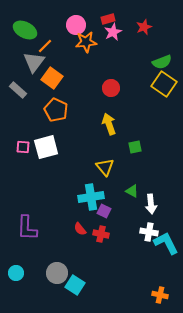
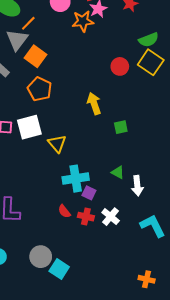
orange star: (86, 42) -> (83, 21), moved
red circle: (111, 88) -> (120, 66), moved
yellow triangle: (105, 167) -> (57, 144), moved
white cross: (149, 232) -> (111, 217), moved, turned 30

